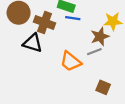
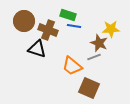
brown star: (100, 37) -> (99, 43), turned -30
brown square: (103, 87) -> (89, 88), moved, size x1.5

